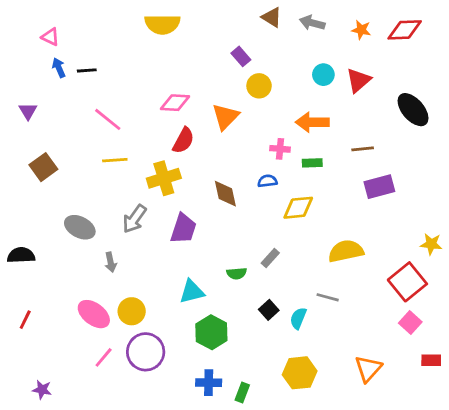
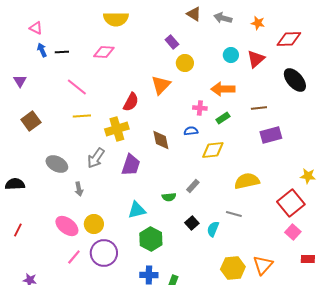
red diamond: (405, 30) -> (289, 39), moved
pink diamond: (175, 103) -> (104, 52), moved
green rectangle: (312, 163) -> (223, 118), turned -32
yellow hexagon: (300, 373) -> (233, 268), moved

